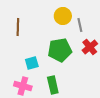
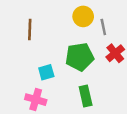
green rectangle: (53, 85) -> (86, 96), moved

